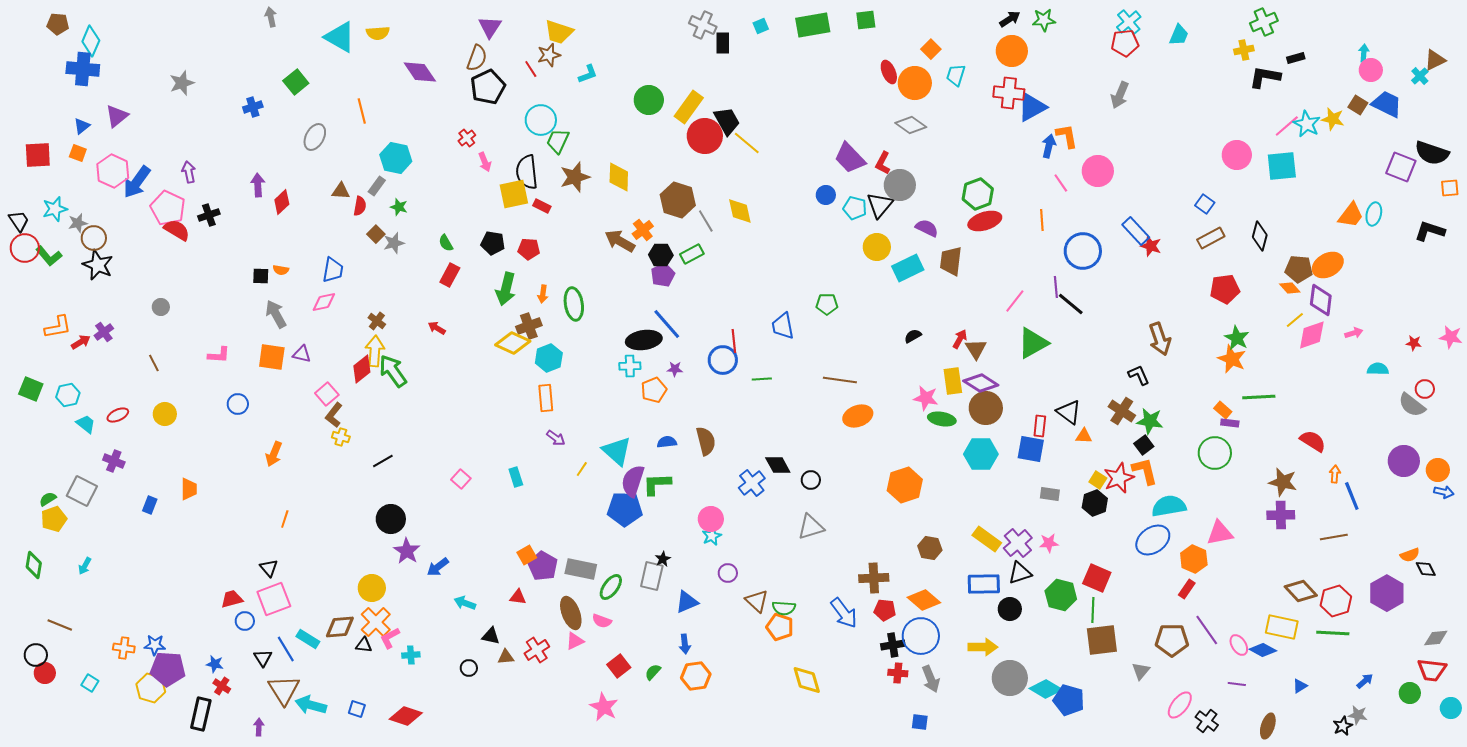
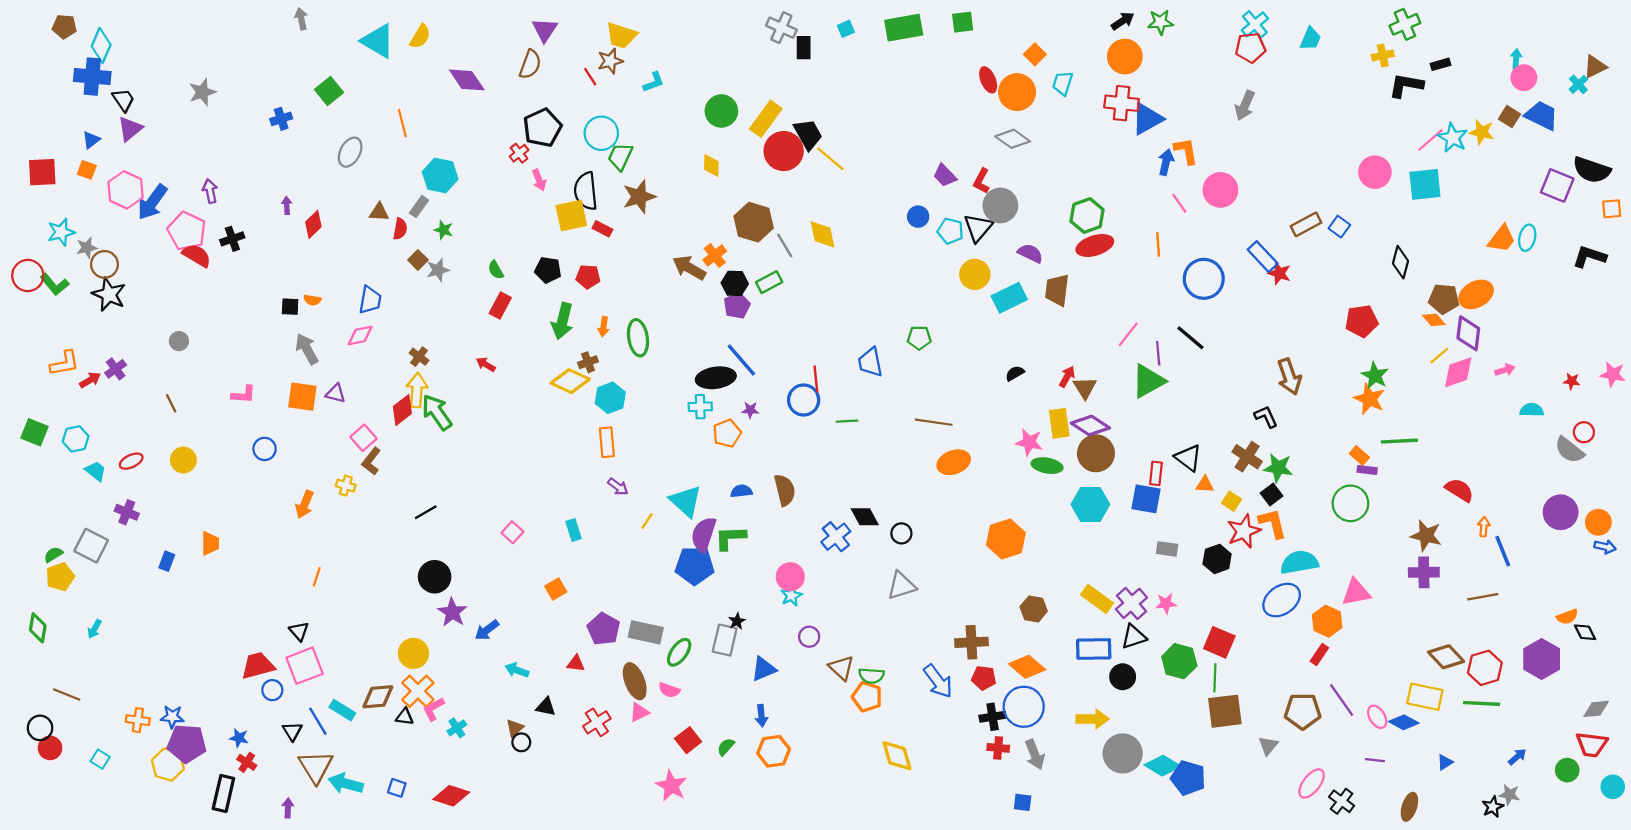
yellow semicircle: (378, 33) -> (420, 37), turned -55
black pentagon: (488, 87) -> (542, 128), moved
purple trapezoid: (850, 158) -> (945, 175), size x0.7
yellow diamond: (619, 177) -> (711, 165), moved, size x0.7
purple arrow: (258, 185) -> (287, 205), size x0.7
black trapezoid: (19, 221) -> (123, 100), moved
brown rectangle: (1211, 238) -> (1306, 224), moved
purple line: (1056, 287) -> (1158, 353), moved
brown cross: (529, 326) -> (588, 362), size x0.7
yellow cross: (341, 437) -> (346, 486), moved
yellow square: (1098, 480) -> (1232, 501), moved
orange square: (527, 555) -> (556, 589), moved
red trapezoid: (232, 599) -> (258, 666), size x1.4
cyan cross: (411, 655) -> (457, 728), turned -30
brown triangle: (506, 657) -> (515, 728), moved, turned -36

